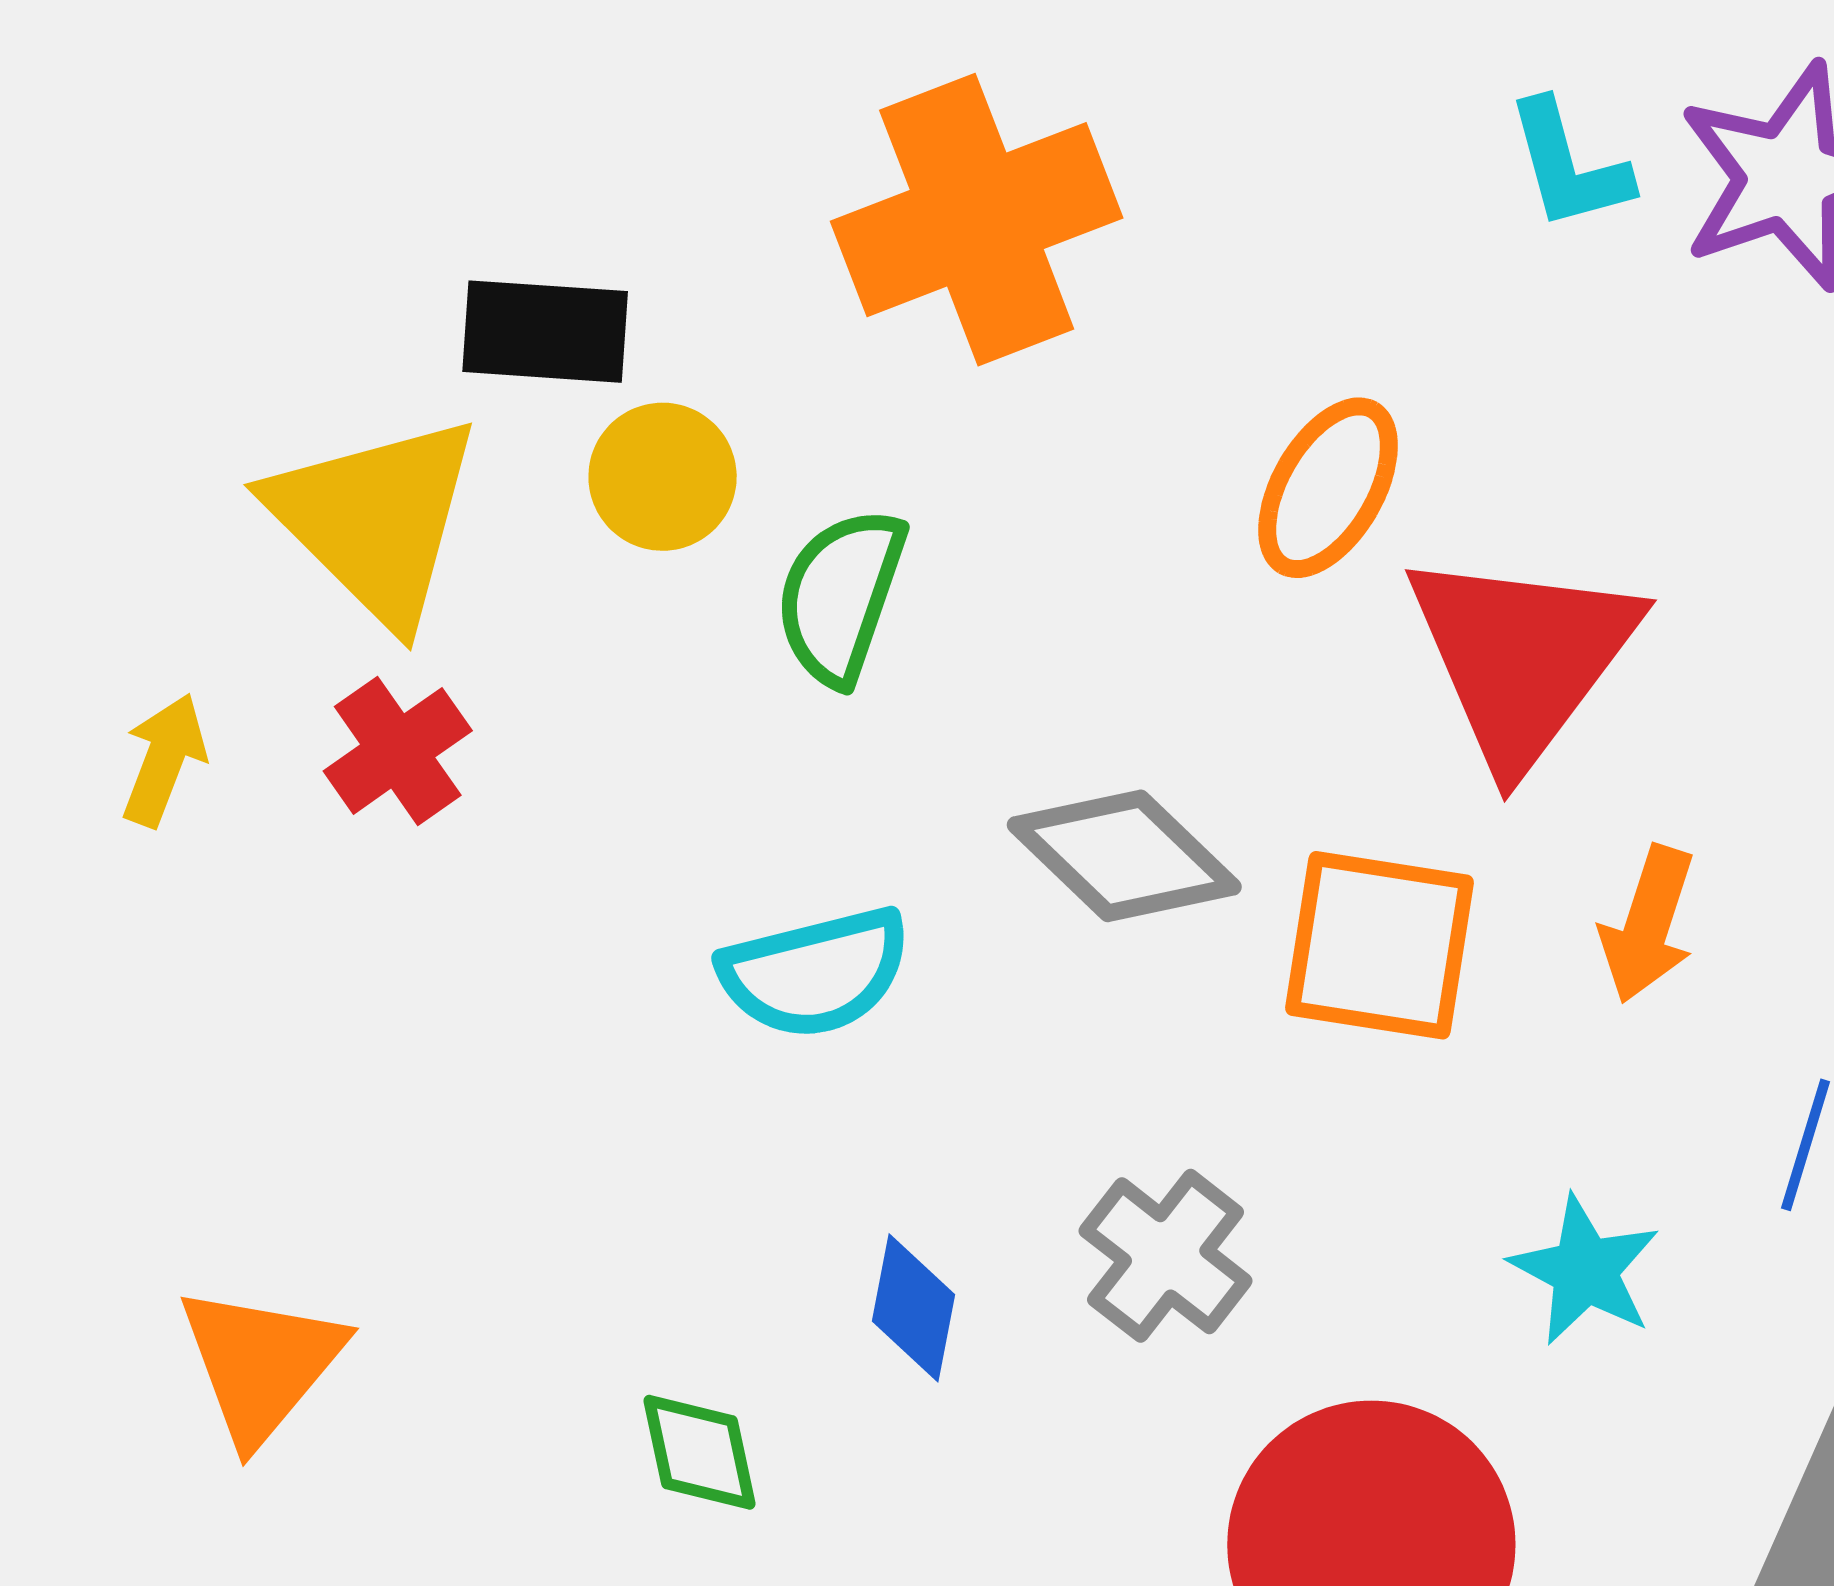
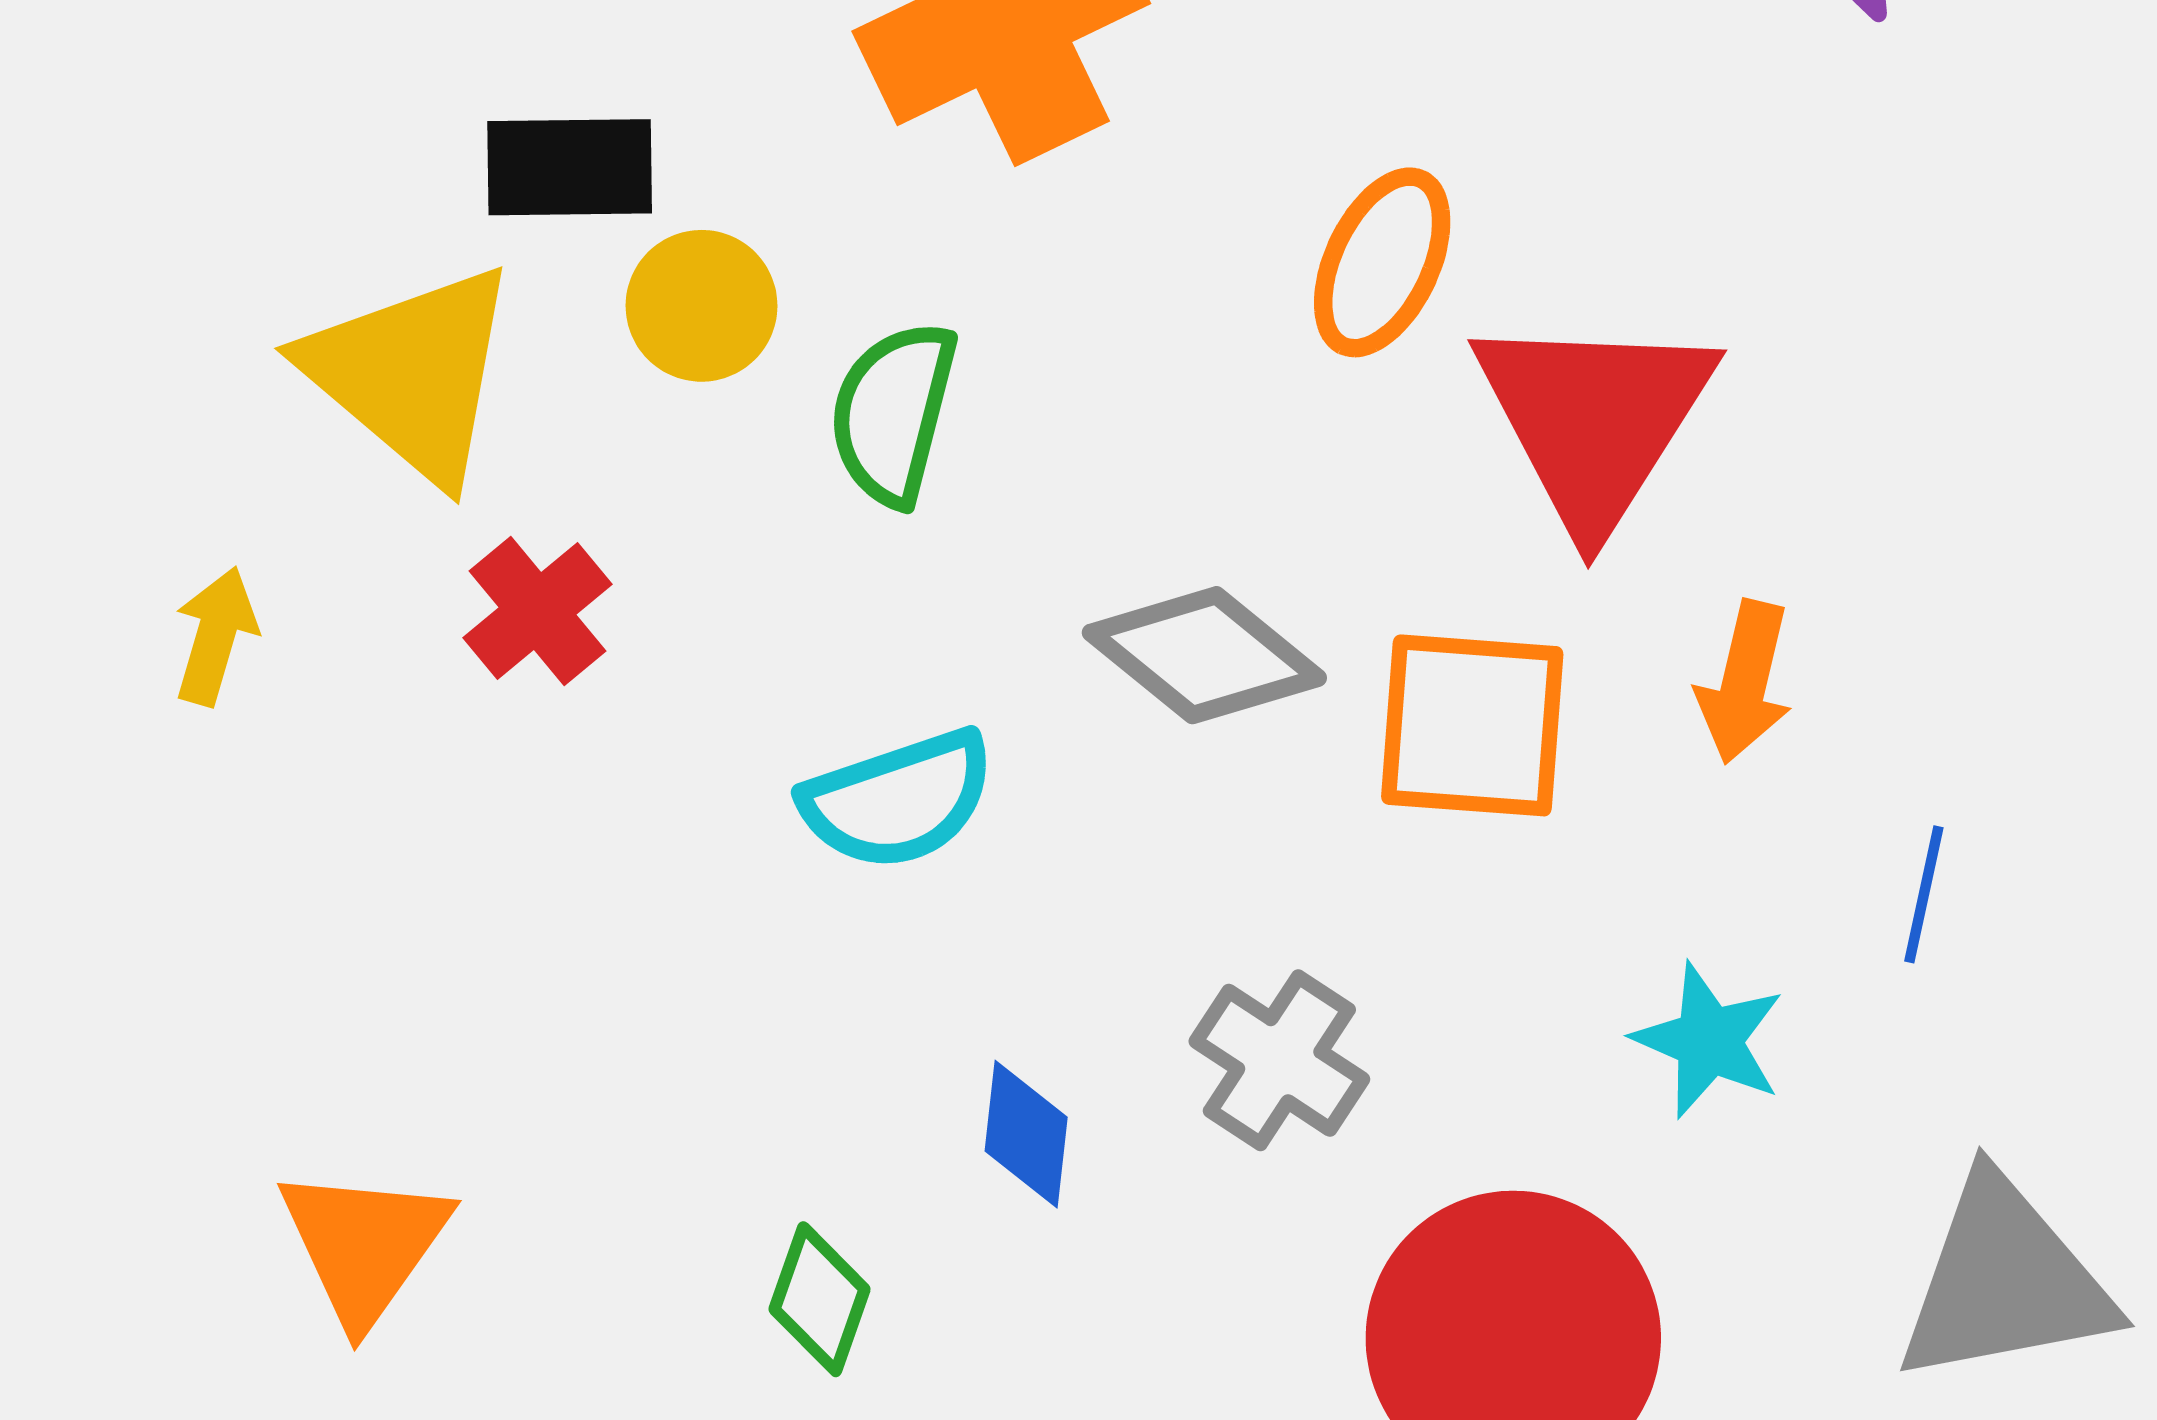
red cross: (398, 751) -> (537, 611), moved
green diamond: (700, 1452) -> (820, 1299), turned 36

